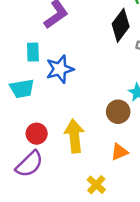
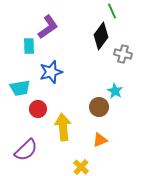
cyan rectangle: (33, 52) -> (29, 46), moved
red circle: (37, 134) -> (38, 109), moved

